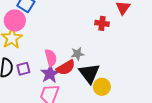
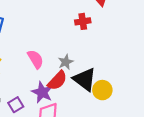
pink semicircle: (51, 58) -> (35, 59), moved
purple square: (23, 69) -> (16, 105), moved

